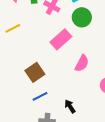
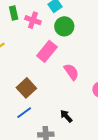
pink semicircle: (82, 63) -> (71, 72), turned -54
blue line: (40, 96) -> (24, 113), moved

